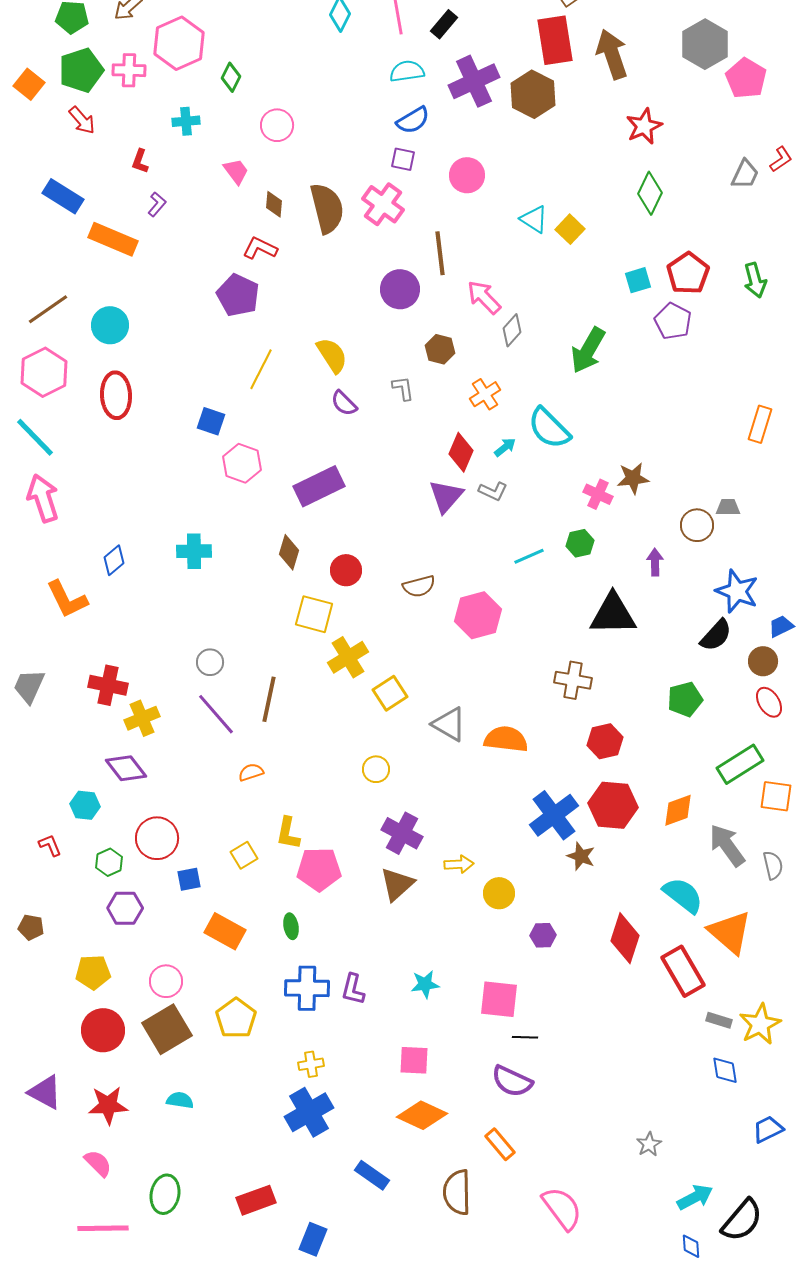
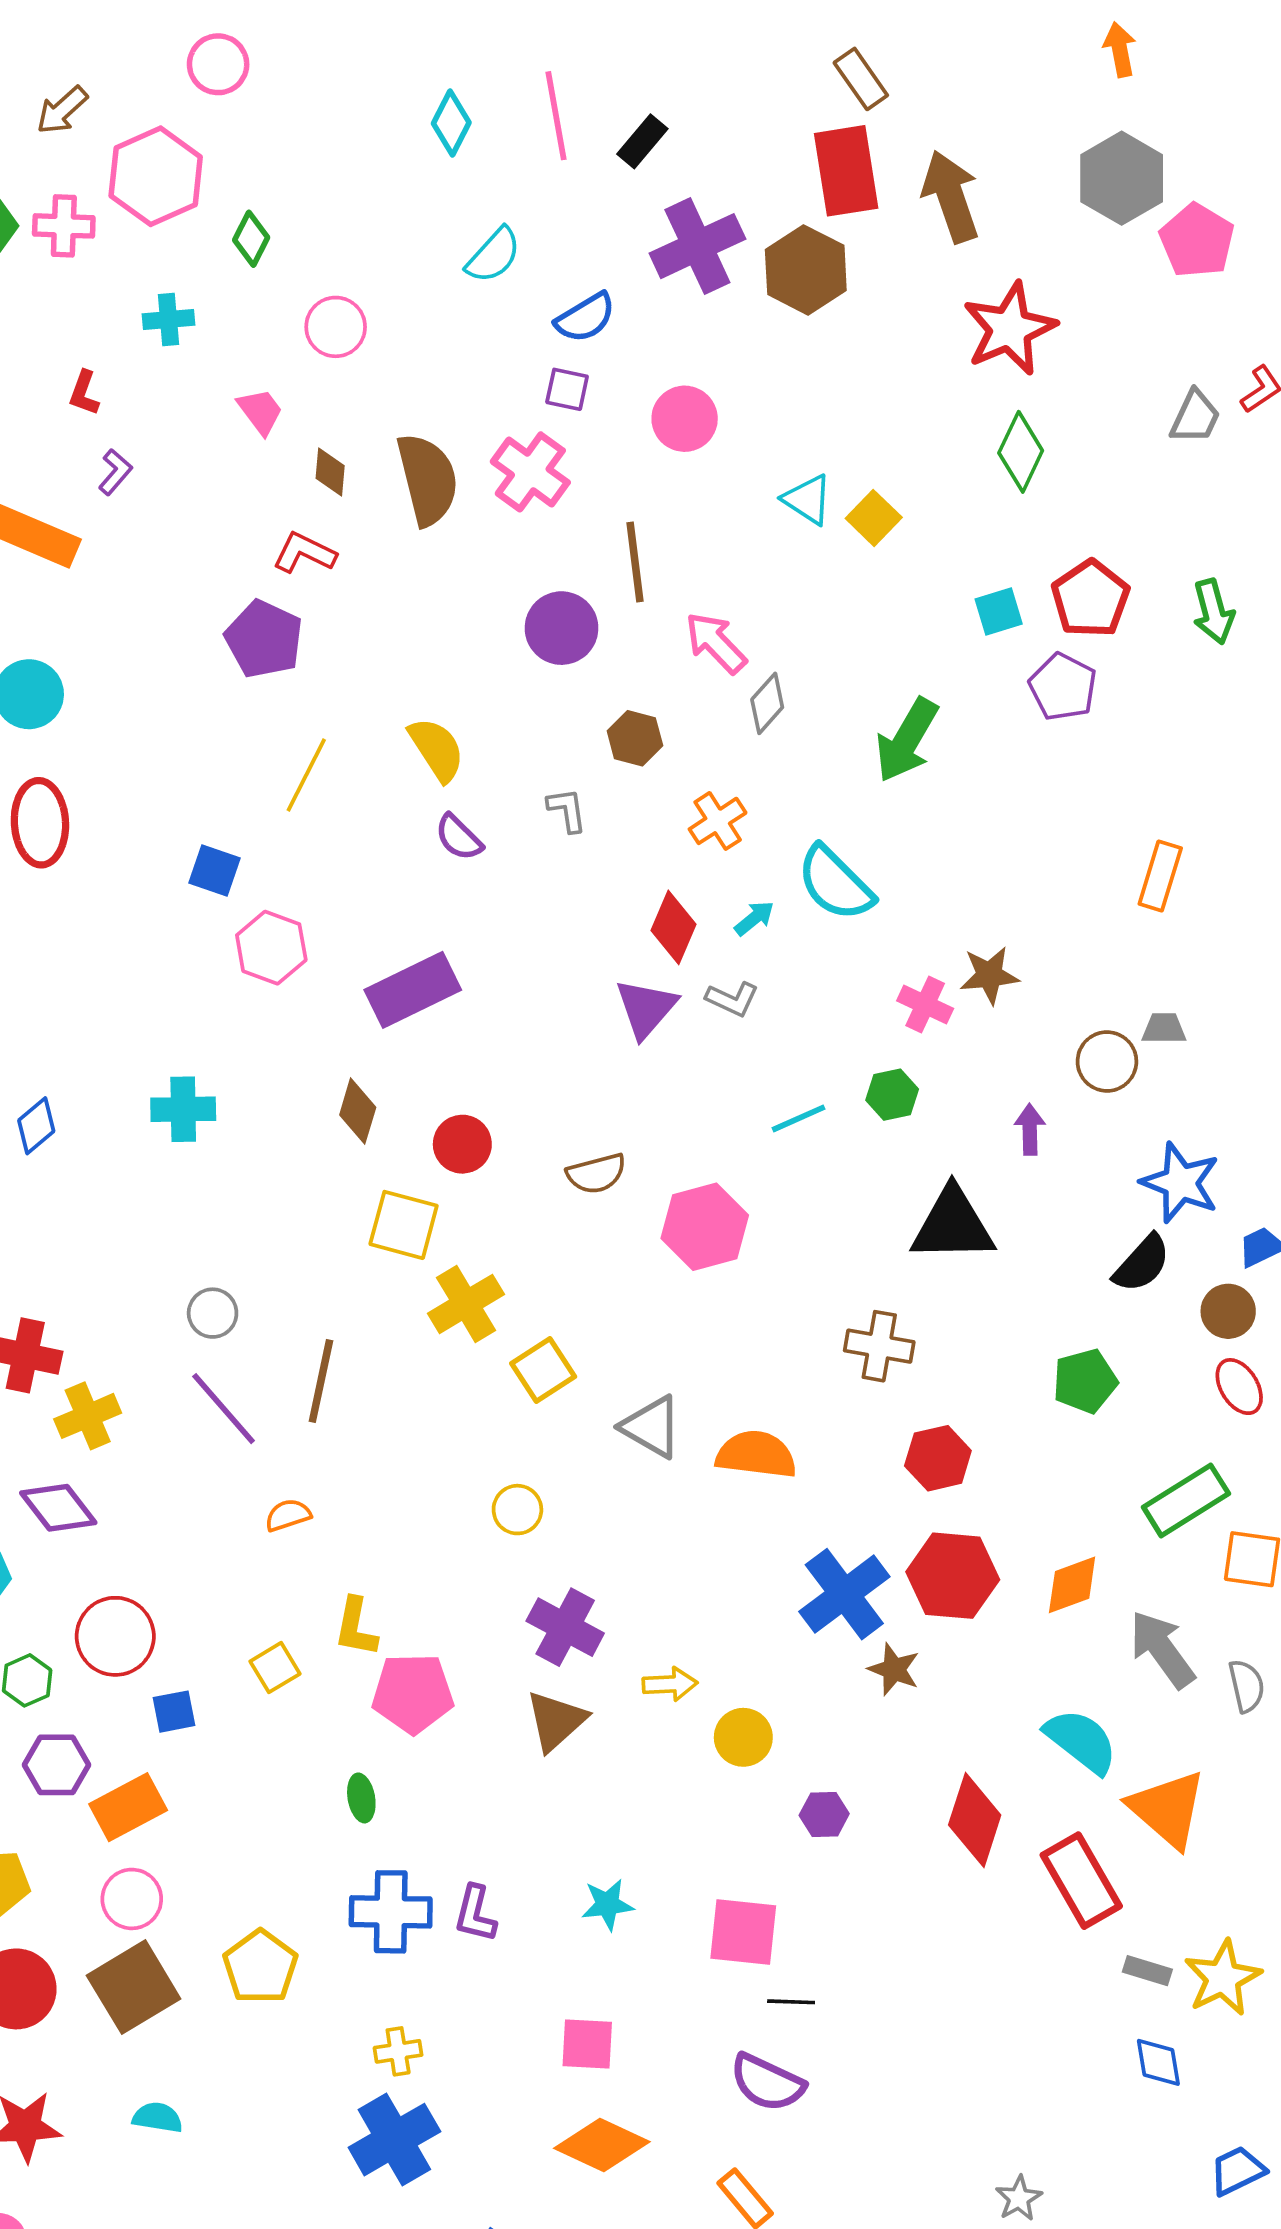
cyan semicircle: (407, 71) -> (494, 255), moved, turned 140
red star: (644, 126) -> (1010, 329), size x1.4
orange rectangle: (760, 424) -> (1160, 876), moved
orange rectangle: (225, 931) -> (128, 1807), moved, turned -57

